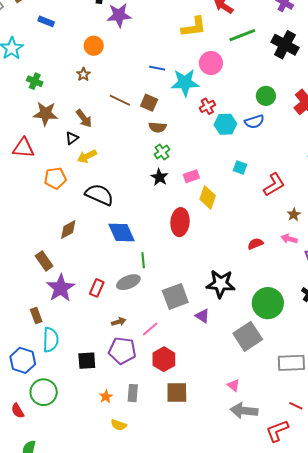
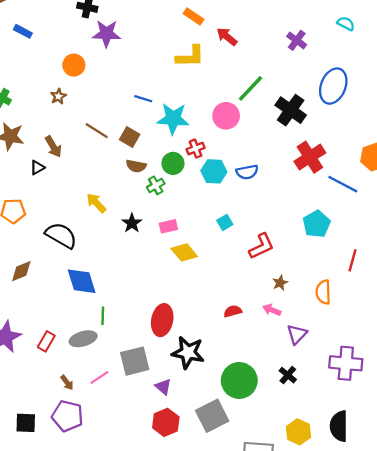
green line: (242, 35) -> (250, 88), moved, turned -32
black cross: (285, 45) -> (291, 110), moved
pink circle: (211, 63) -> (226, 116), moved
green circle: (266, 96) -> (173, 163), moved
green cross: (162, 152) -> (156, 185), moved
yellow arrow: (87, 156) -> (96, 203), moved, turned 66
cyan square: (240, 168) -> (225, 222), turned 32
yellow diamond: (208, 197) -> (184, 252), turned -65
red ellipse: (180, 222) -> (162, 320), moved
brown arrow: (119, 322) -> (67, 383), turned 64
pink line: (150, 329) -> (99, 378), moved
red hexagon: (164, 359) -> (166, 422), moved

